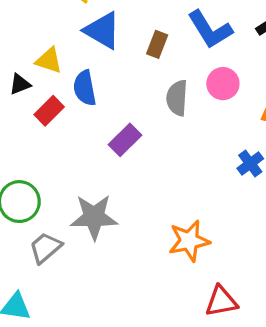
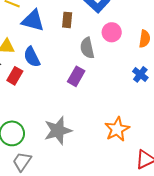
purple rectangle: (125, 140) -> (76, 76), moved
gray trapezoid: (45, 248) -> (22, 162), moved

